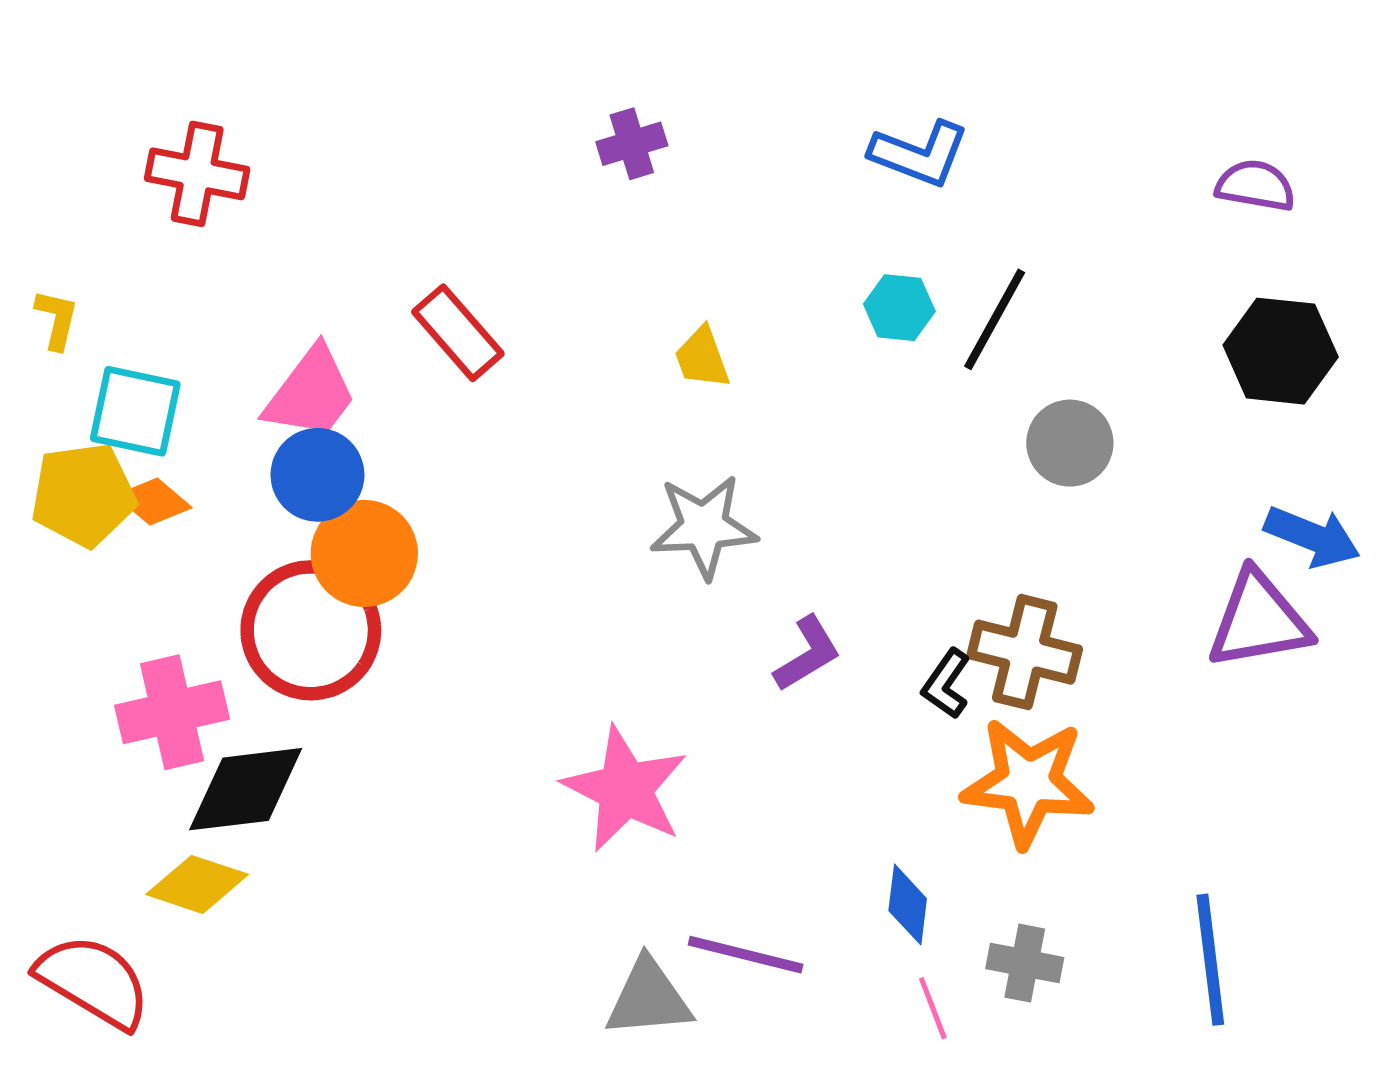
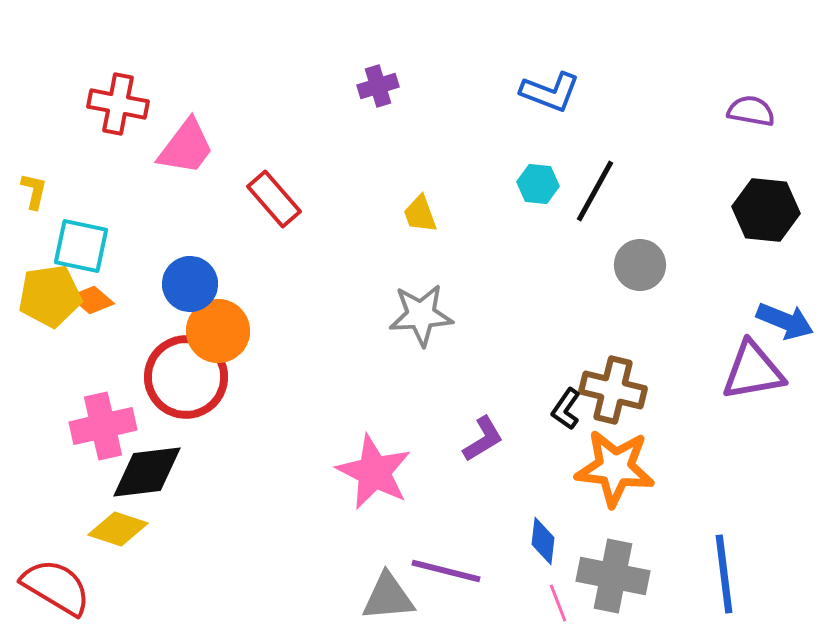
pink trapezoid: (311, 393) -> (186, 147), moved
purple L-shape: (807, 654) -> (483, 439), moved
gray cross: (1025, 963) -> (613, 576), size x1.6

